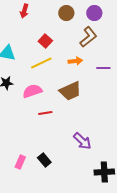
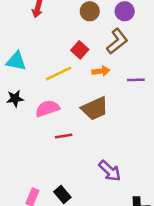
red square: (45, 41) -> (80, 50), moved

